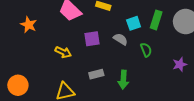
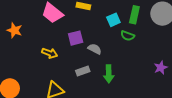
gray semicircle: (121, 39) -> (95, 49), moved
green semicircle: (146, 50) -> (128, 36), moved, turned 136
purple star: (180, 64) -> (161, 68), moved

